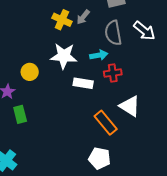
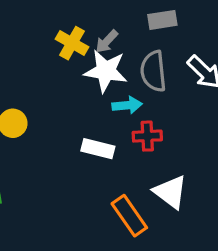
white star: (64, 56) -> (106, 71), moved

